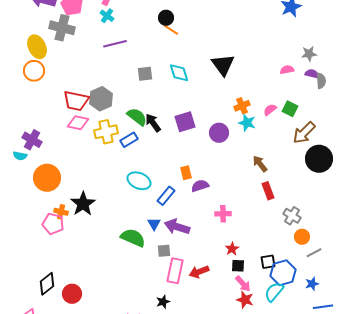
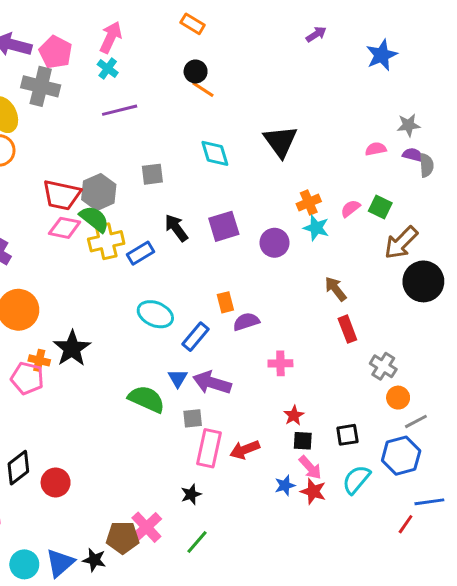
gray square: (145, 74) -> (152, 174), moved
green semicircle: (137, 117) -> (94, 219), moved
blue hexagon: (283, 273) -> (401, 456), moved
blue star: (312, 284) -> (285, 485), moved

